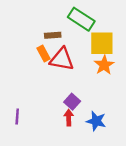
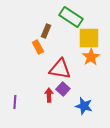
brown rectangle: (53, 35) -> (46, 31), turned -64
red triangle: (62, 59) -> (60, 69), moved
red arrow: (69, 118) -> (49, 95), moved

